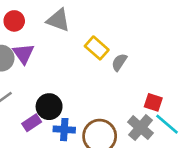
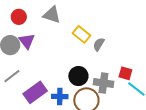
black circle: (49, 107) -> (78, 76), moved
purple rectangle: (32, 123) -> (35, 92), size x1.6
gray cross: (140, 128) -> (103, 83), moved, turned -30

